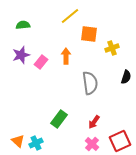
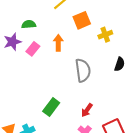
green semicircle: (23, 25) -> (29, 24), moved
orange square: (89, 34) -> (82, 20), turned -30

